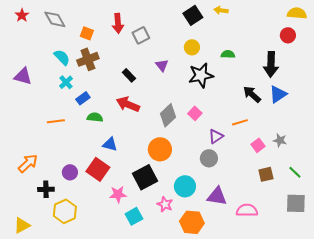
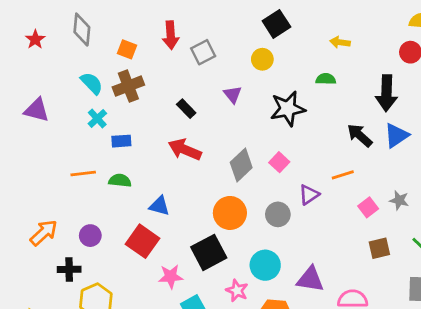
yellow arrow: (221, 10) -> (340, 42), moved
red star: (22, 15) -> (35, 39), moved
gray diamond: (55, 19) -> (82, 30), turned 35
yellow circle: (192, 47) -> (262, 59), moved
blue rectangle: (83, 98) -> (121, 141), turned 32
green semicircle: (95, 117) -> (120, 181), moved
gray circle: (209, 158) -> (278, 214), moved
purple circle: (70, 172) -> (90, 236), moved

